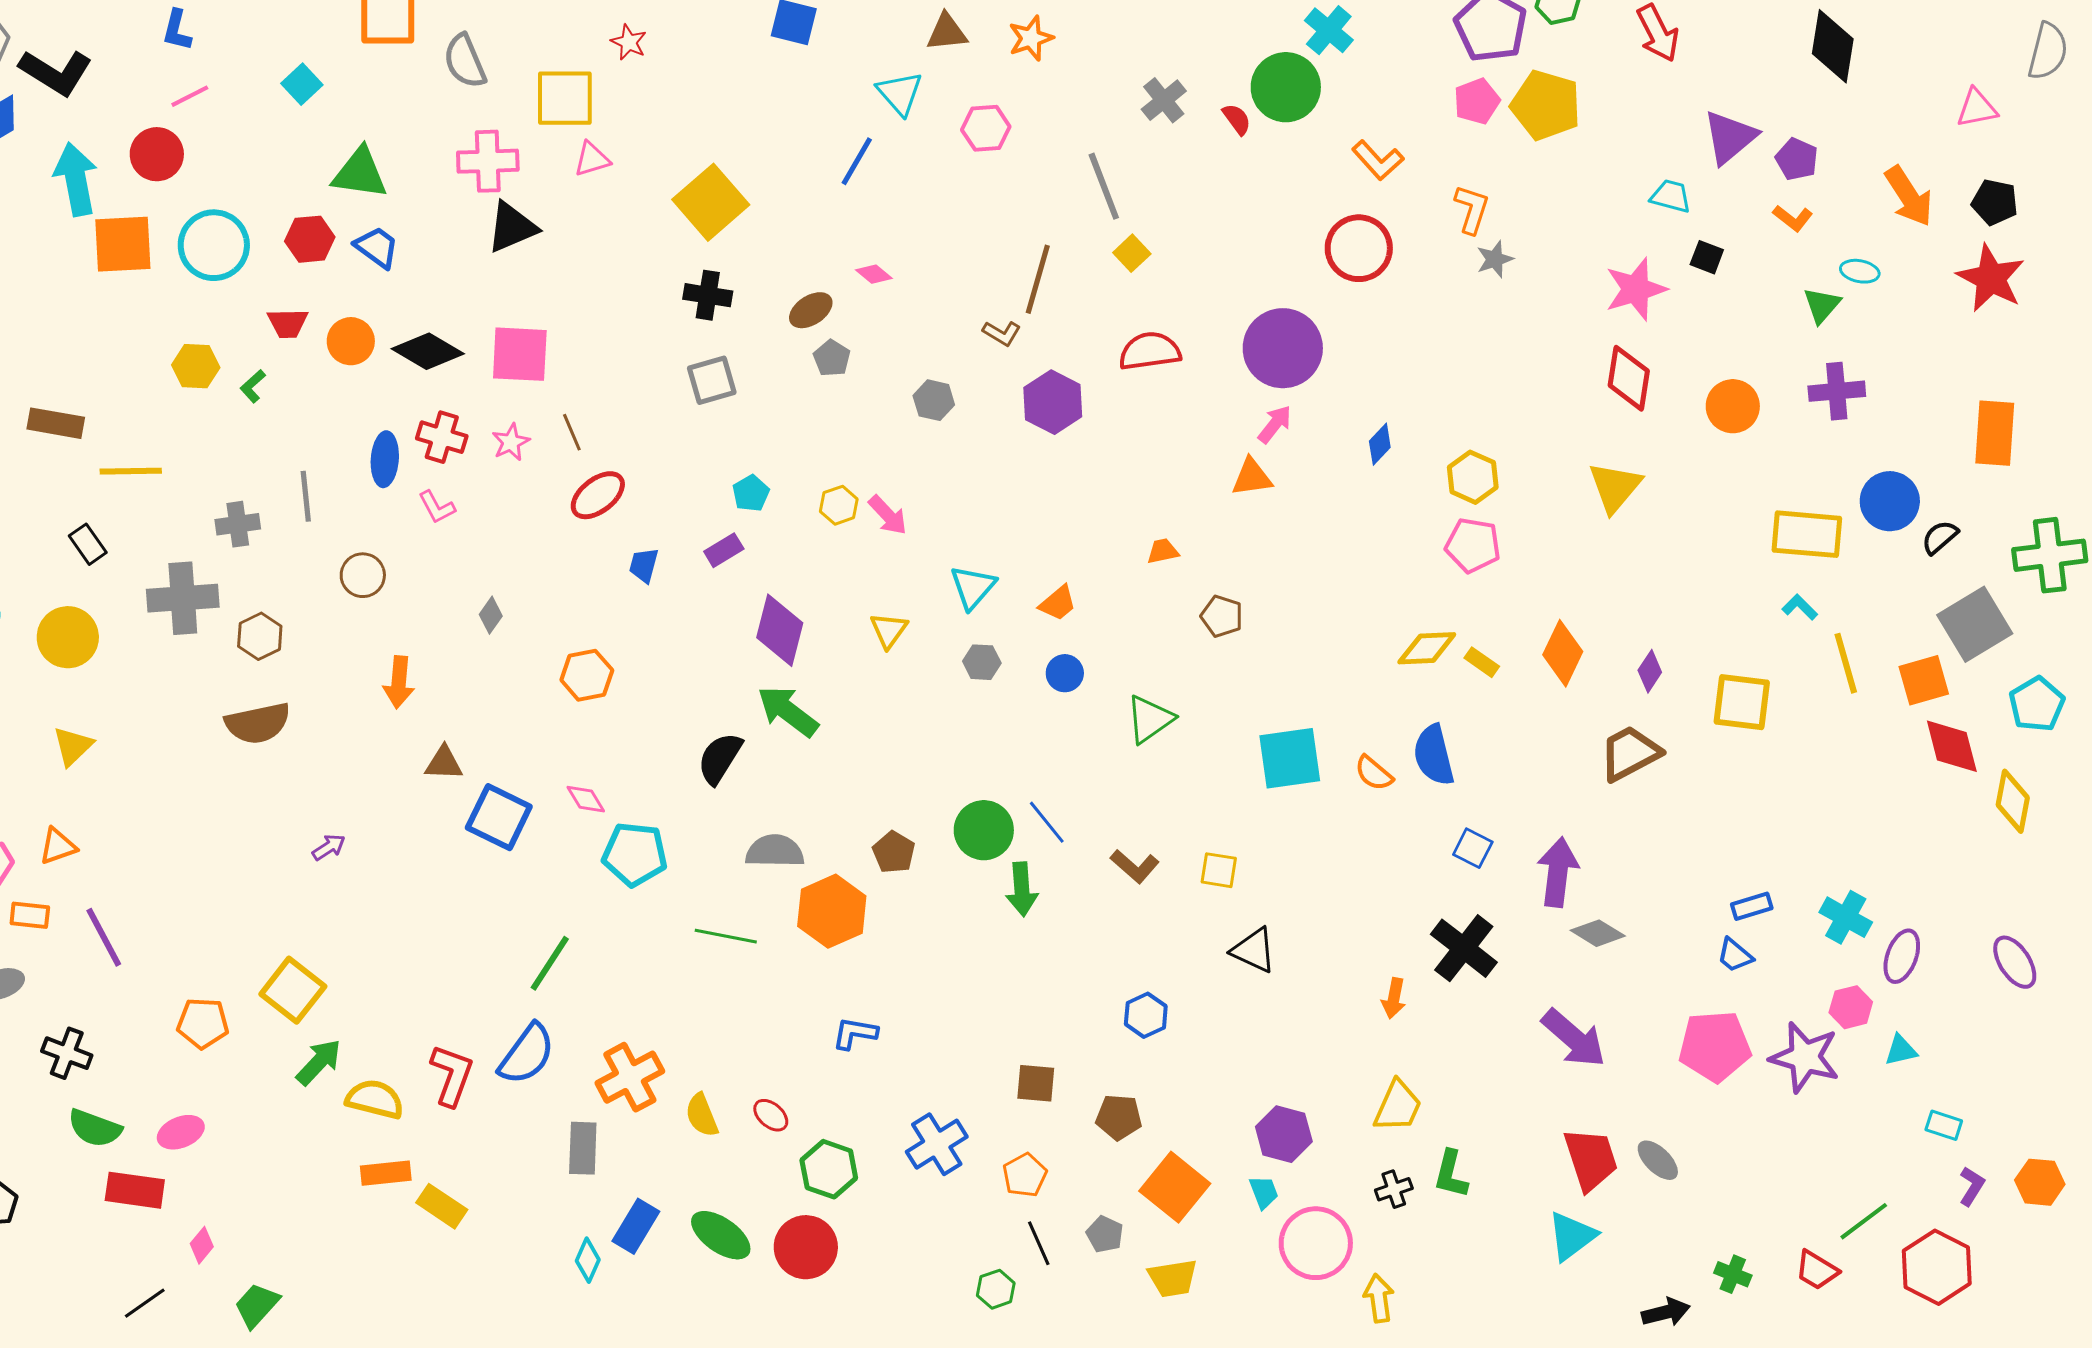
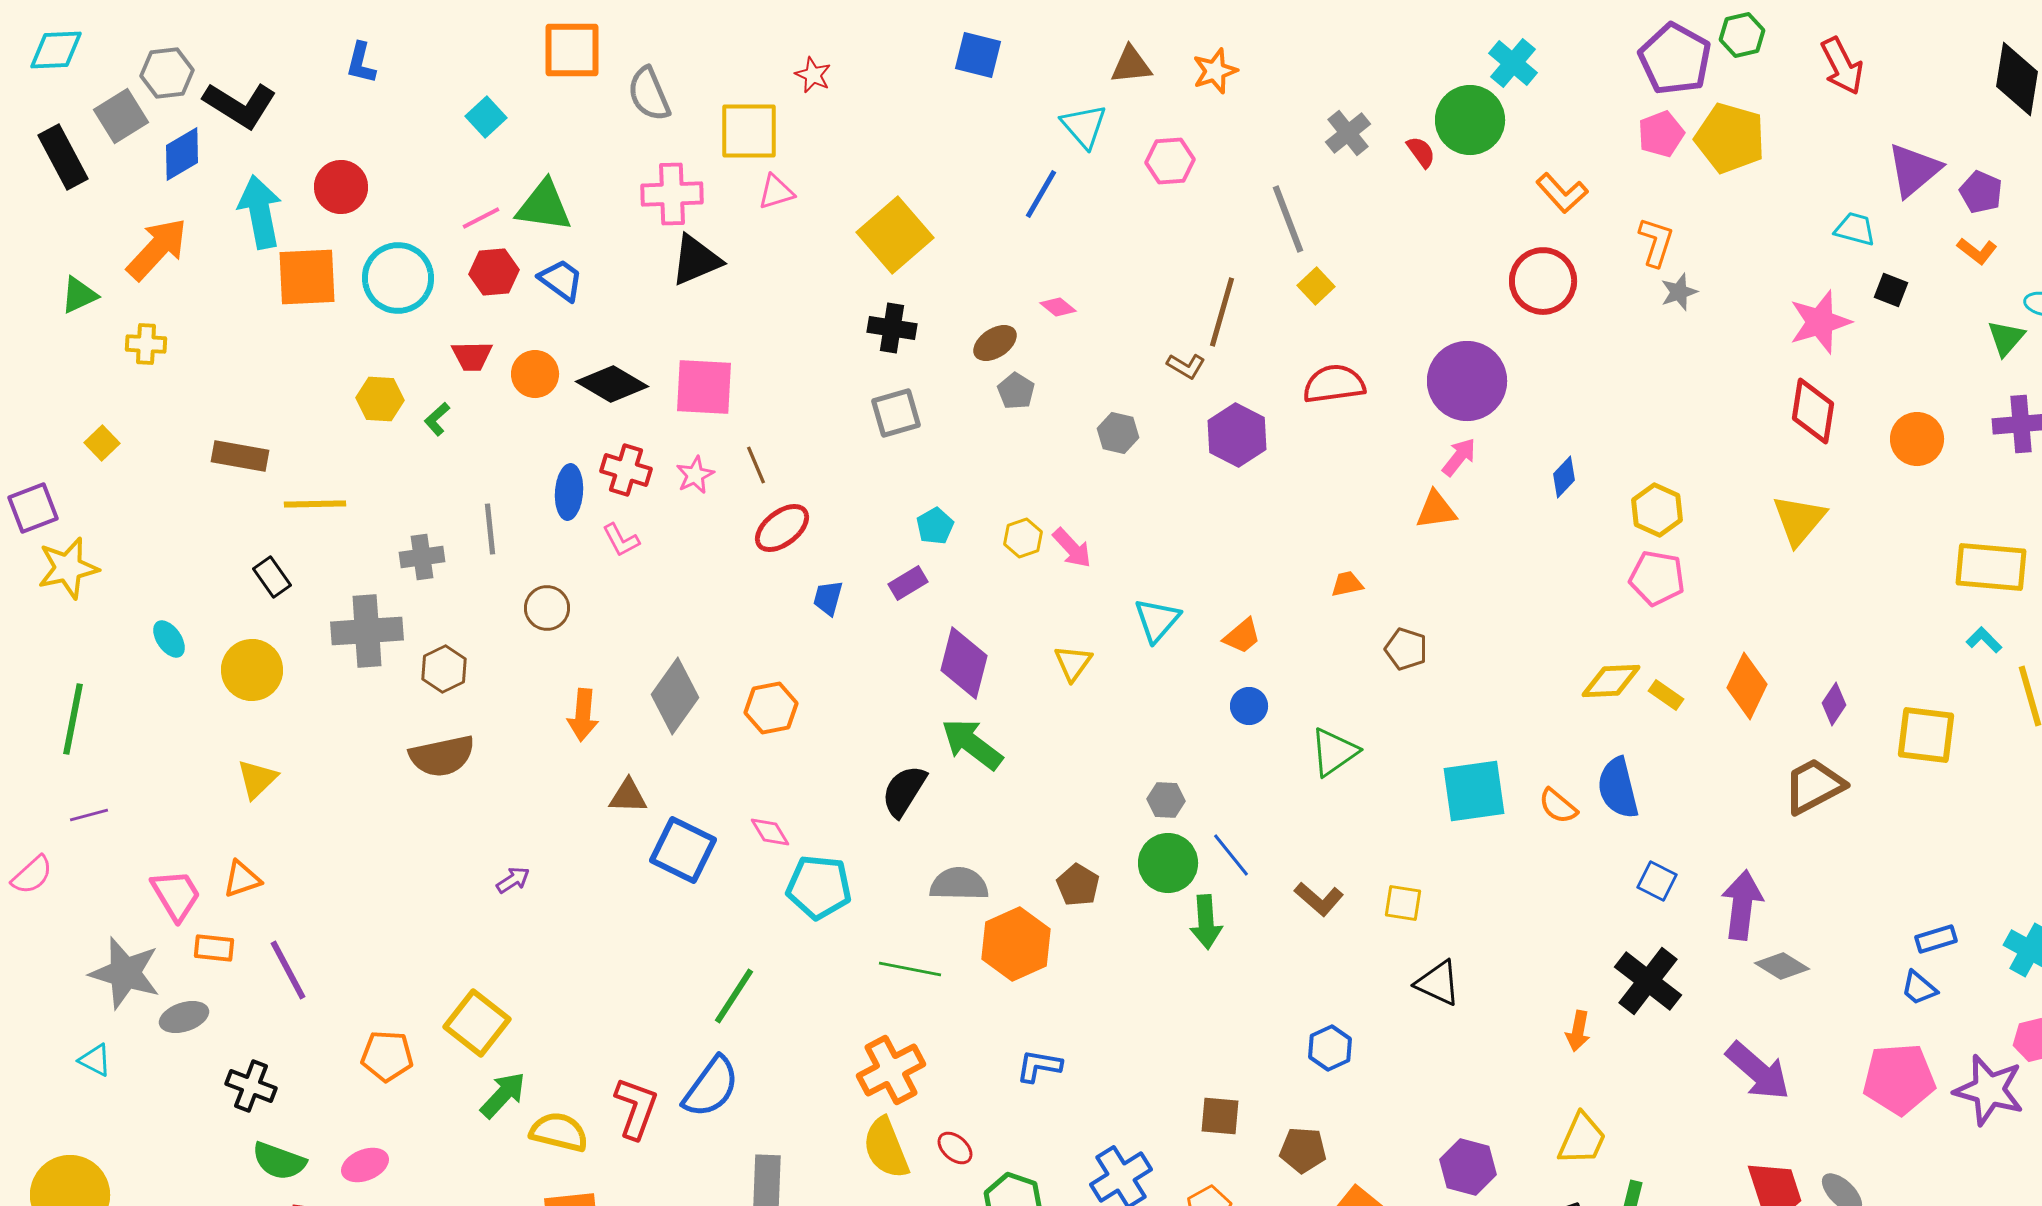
pink line: (190, 96) -> (481, 218), moved
gray diamond: (491, 615) -> (675, 696), moved, size x2.0
gray hexagon: (982, 662) -> (1166, 800), moved
orange cross: (630, 1077) -> (891, 1070), moved
yellow semicircle: (702, 1115) -> (886, 1148), size x1.4

